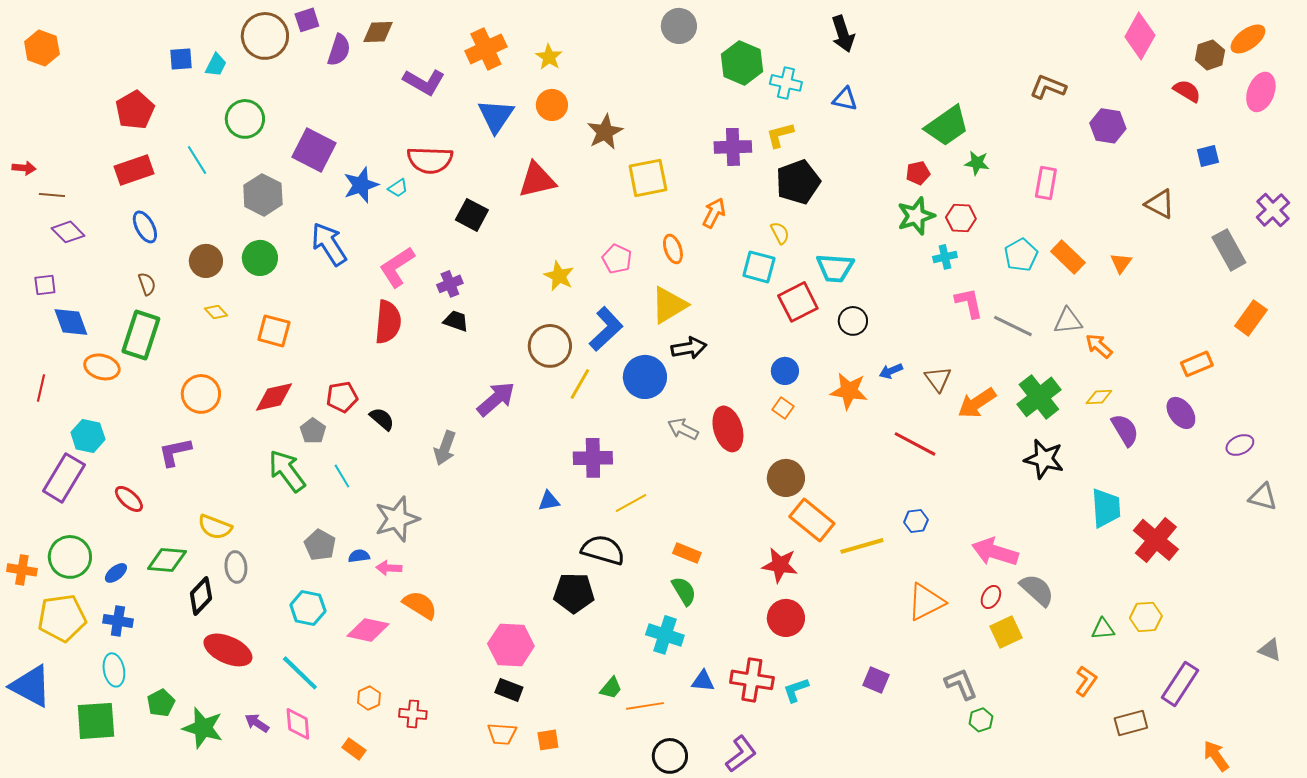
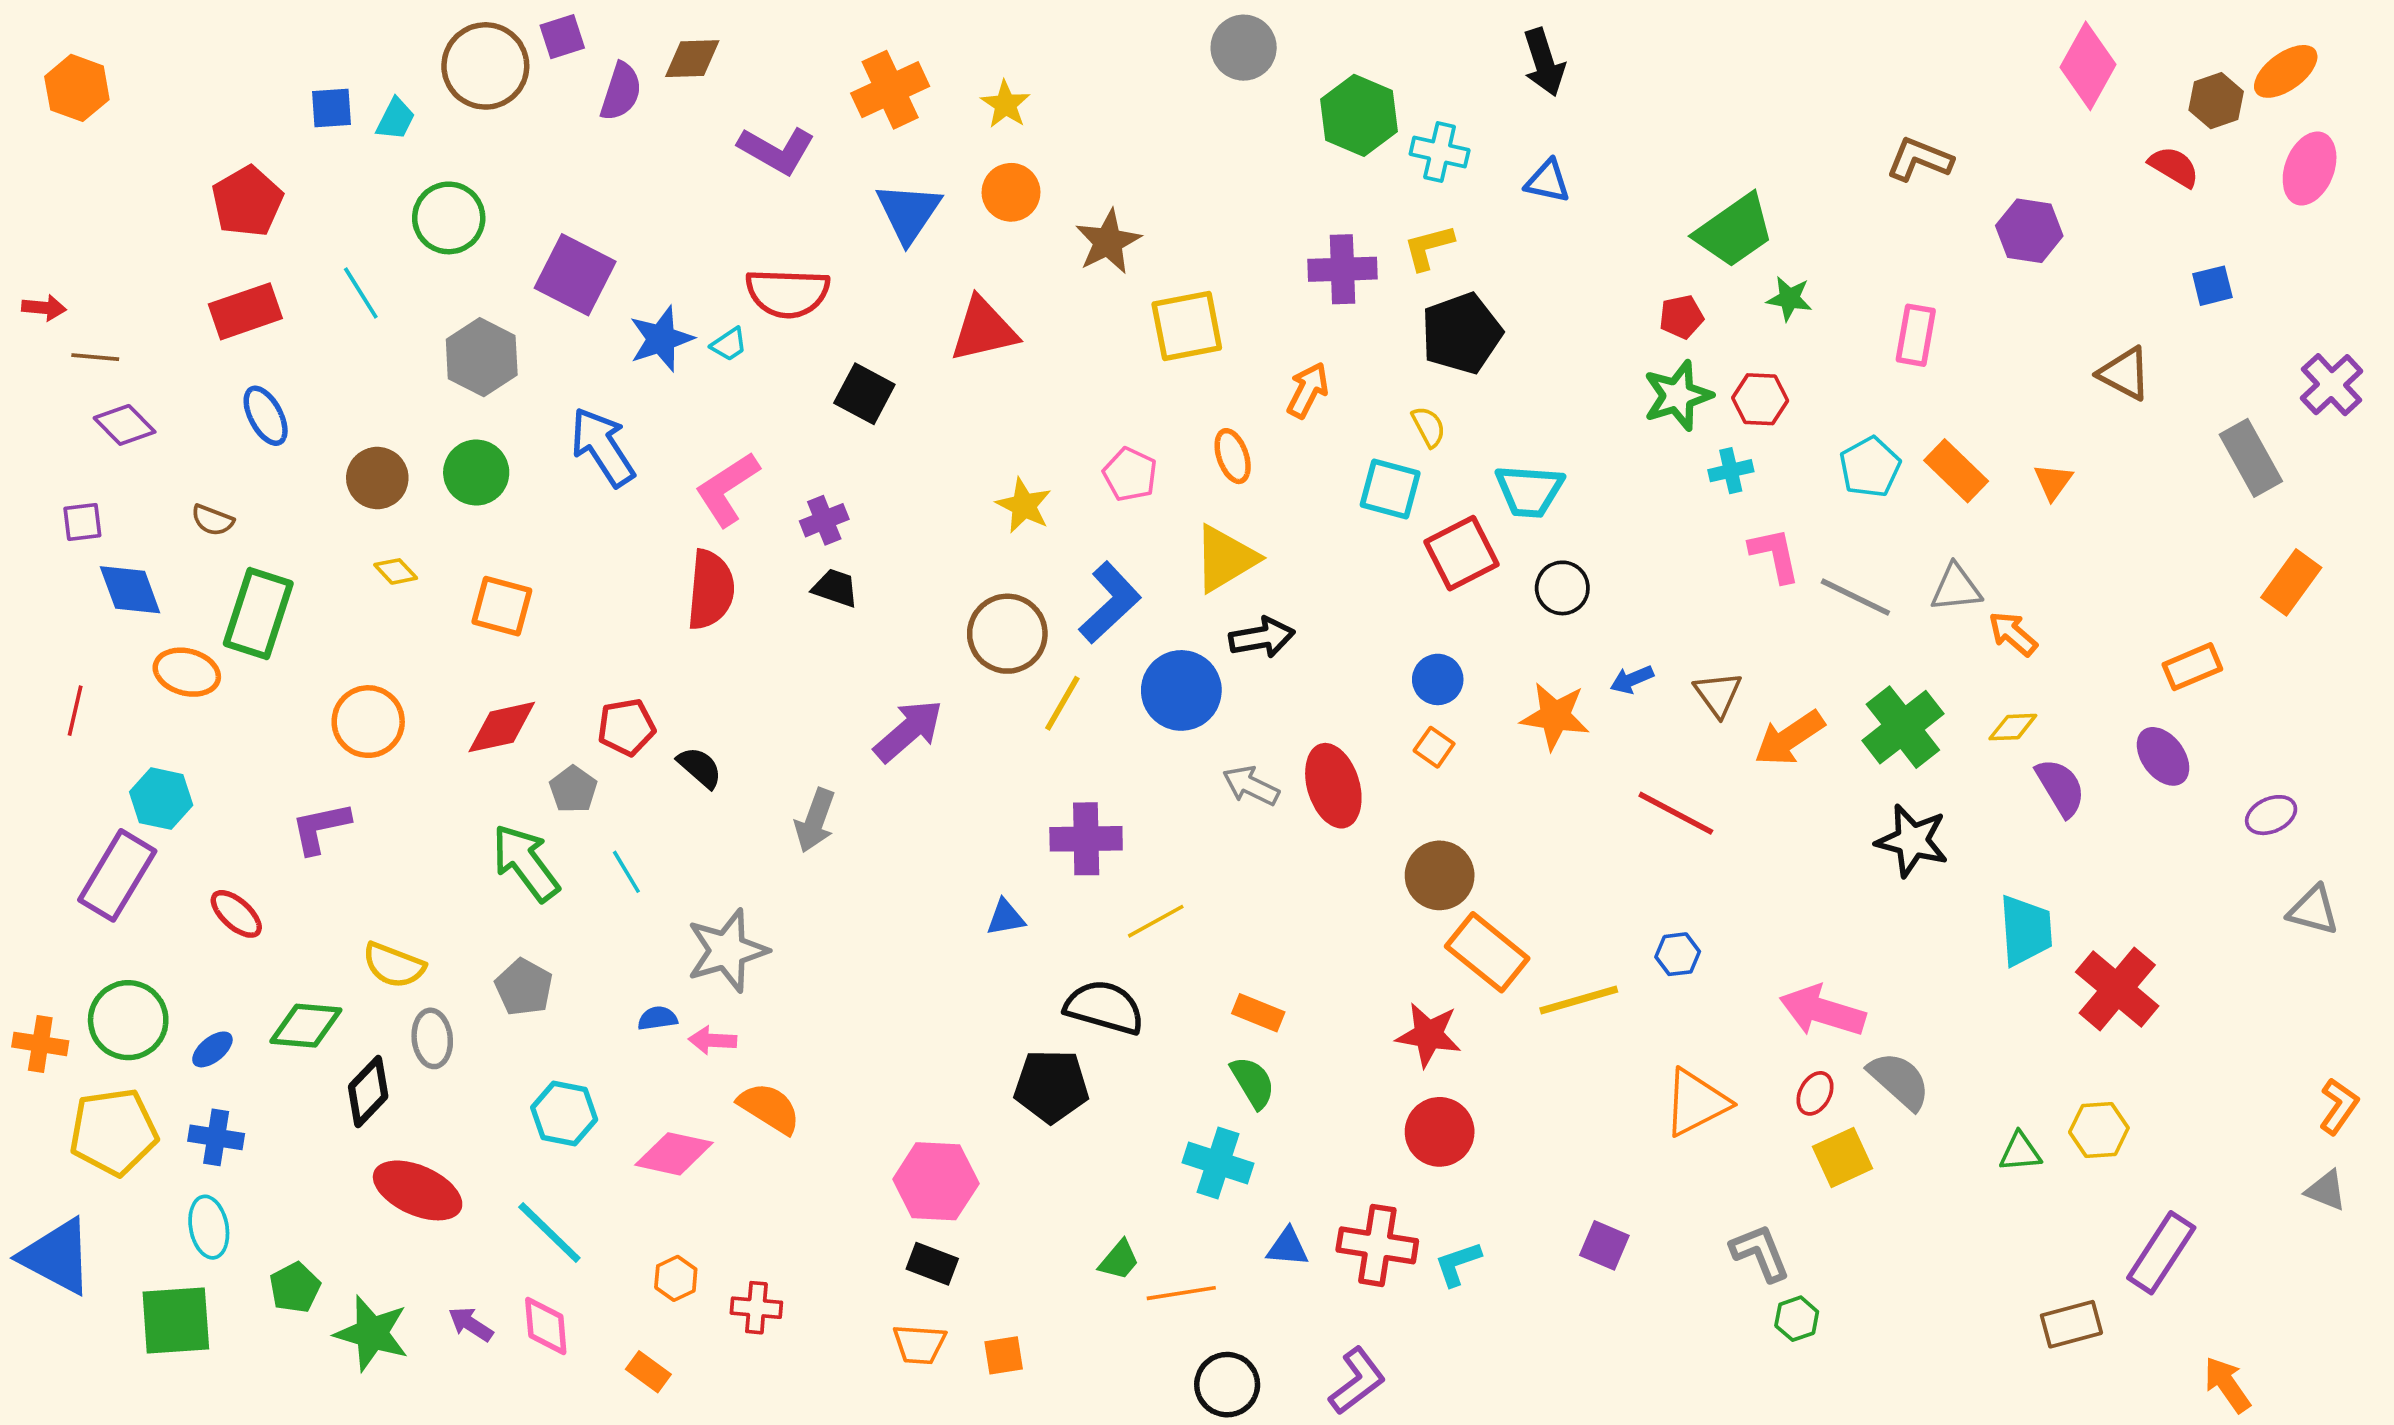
brown semicircle: (147, 284) -> (212, 520), moved, turned 130
gray pentagon: (320, 545) -> (524, 987), moved
orange L-shape: (1086, 681) -> (2339, 1106), moved

